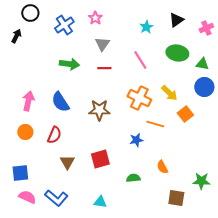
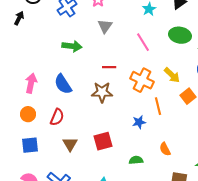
red line: (104, 68) -> (109, 67), moved
orange line: (155, 124) -> (158, 106), turned 60
blue square: (20, 173) -> (30, 145), moved

